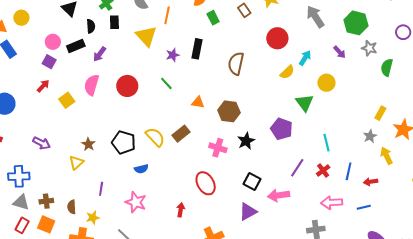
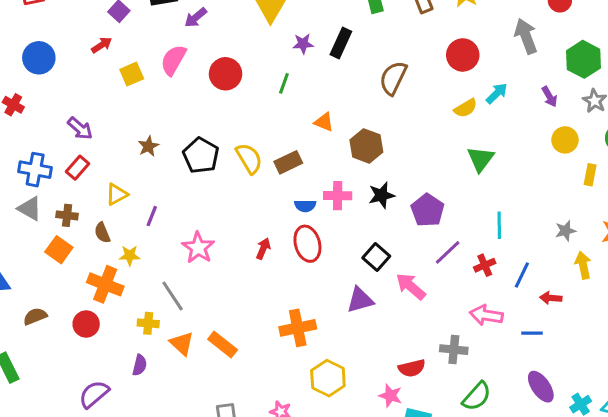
green line: (166, 83) -> (284, 83), turned 48
yellow circle: (326, 83) -> (565, 140), moved
yellow rectangle: (380, 113) -> (590, 175), moved, turned -32
purple pentagon: (282, 129) -> (428, 210), moved
pink cross: (218, 148) -> (338, 196), turned -30
yellow triangle: (76, 163) -> (117, 194), moved
blue semicircle: (141, 169) -> (305, 206), moved
pink arrow: (279, 195) -> (411, 286), turned 35
brown semicircle: (72, 207) -> (102, 233), turned -32
red arrow: (181, 210) -> (263, 249), moved
red rectangle: (22, 225) -> (78, 168), moved

